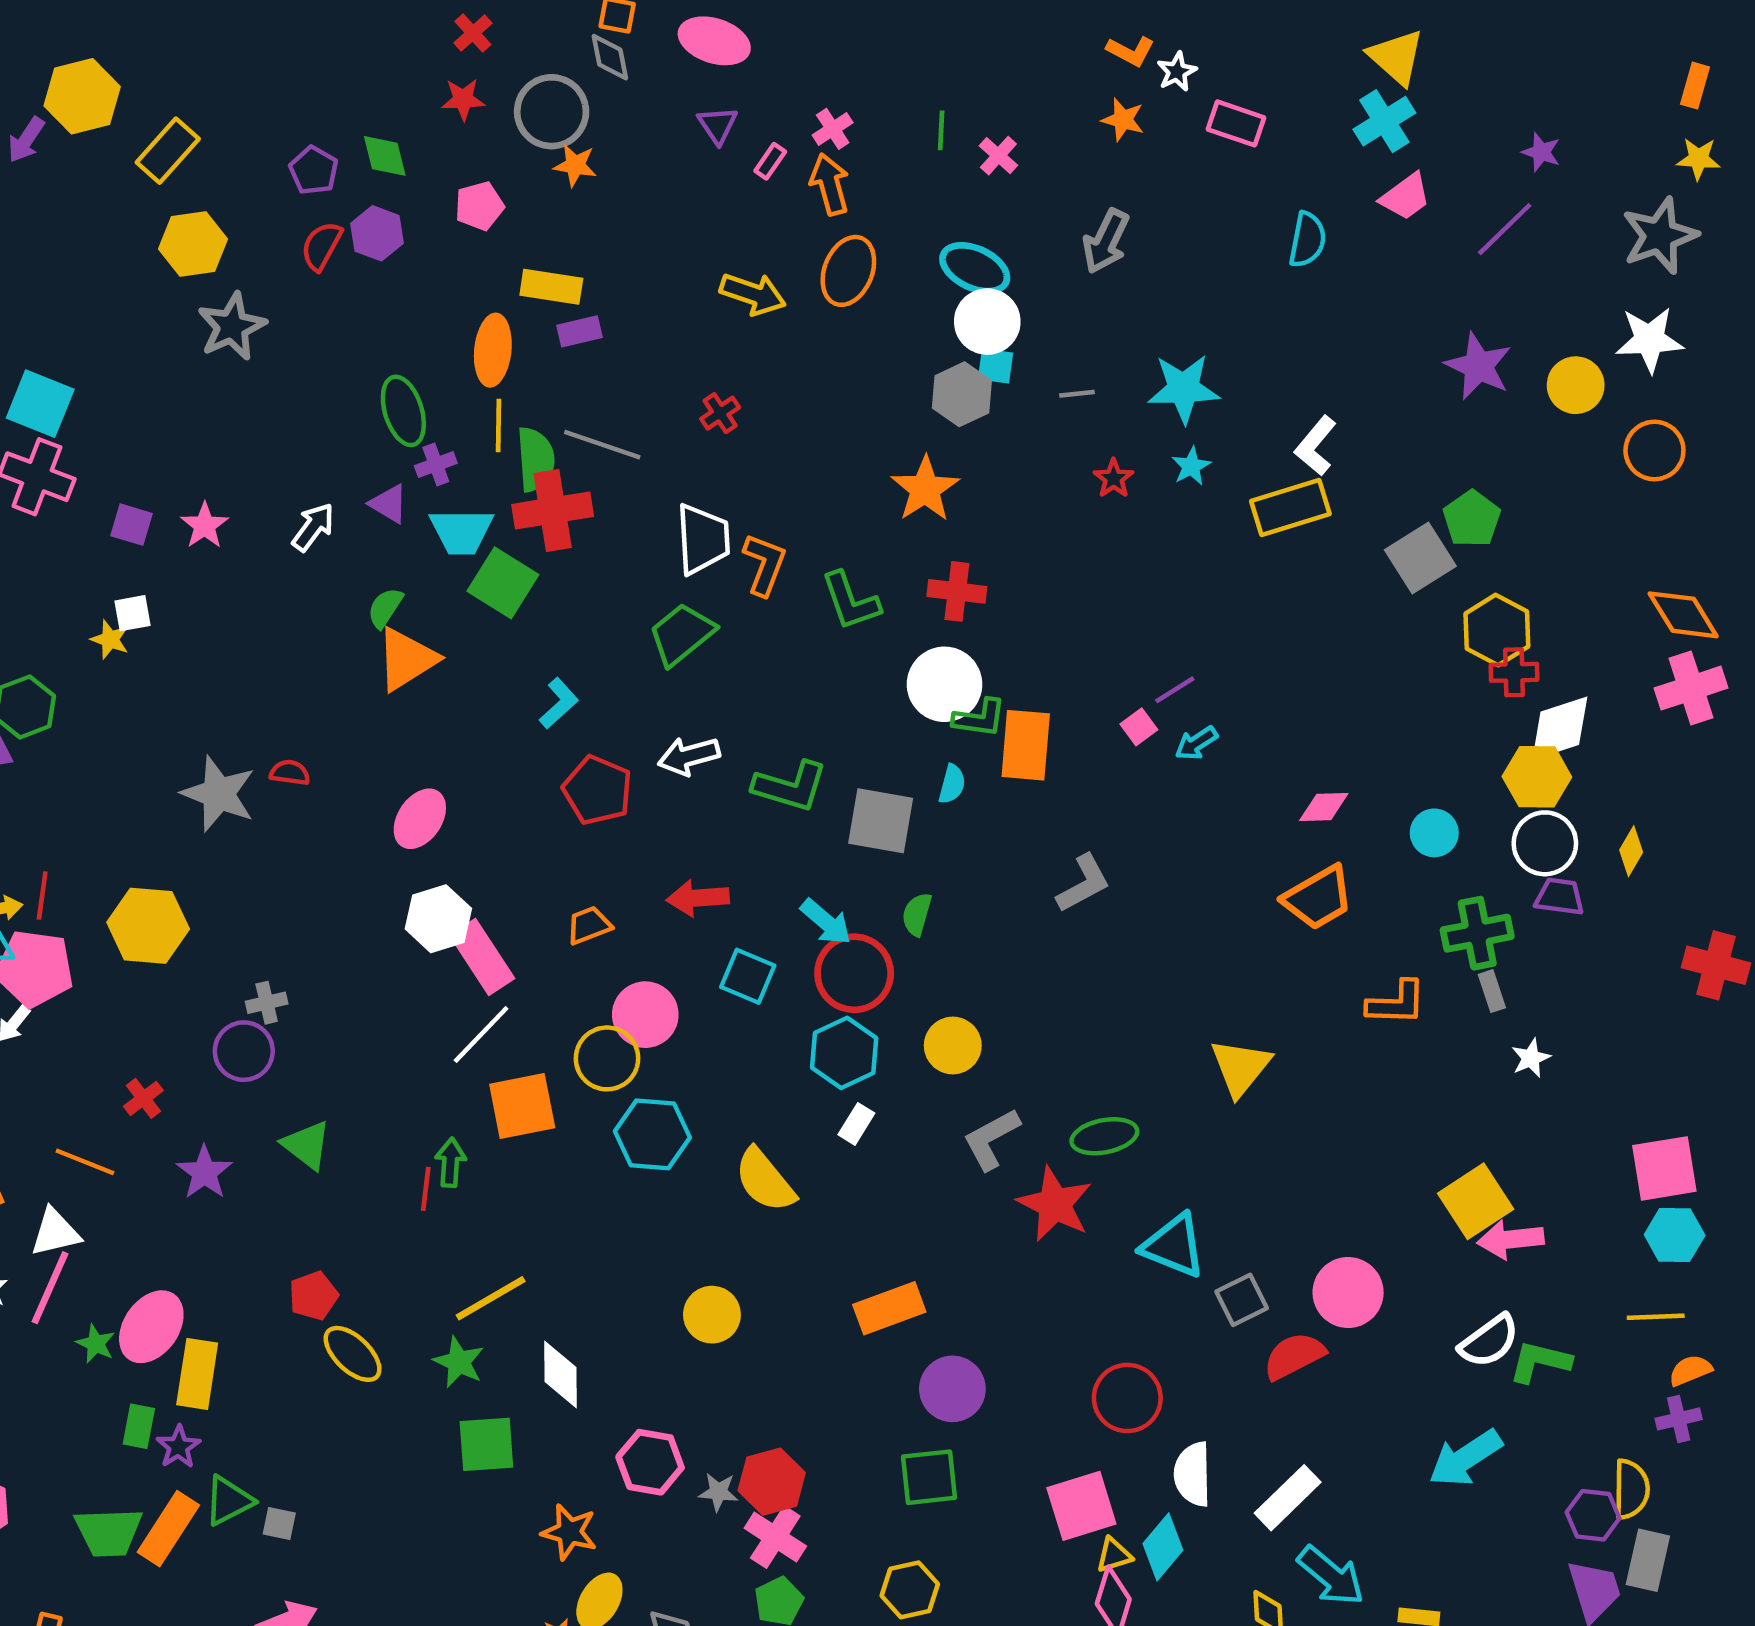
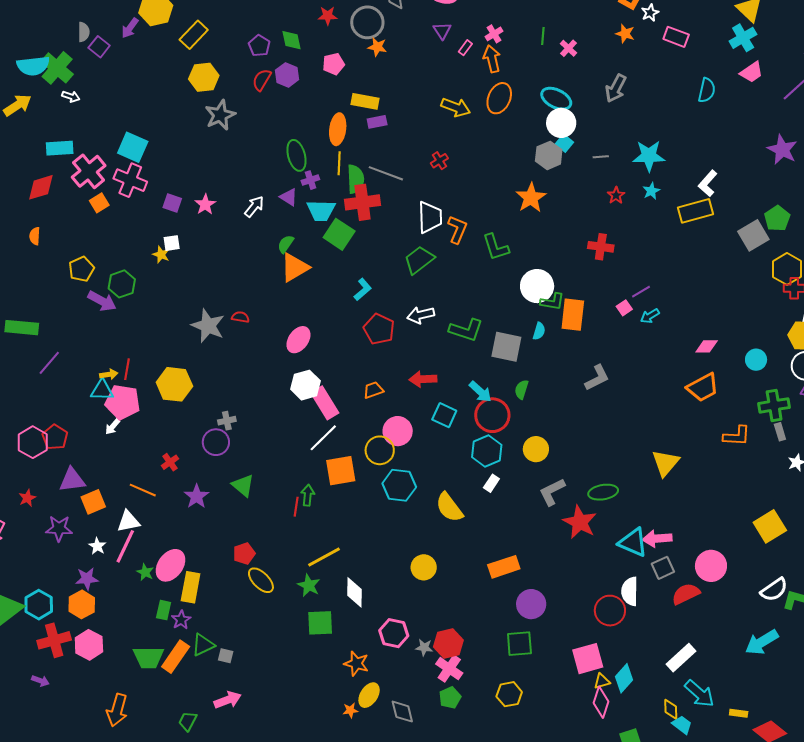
cyan square: (995, 366) -> (564, 143), turned 30
red cross: (957, 591) -> (601, 247), moved
pink arrow: (1511, 1239) -> (657, 539), moved
white semicircle: (1193, 1474) -> (630, 591), moved

